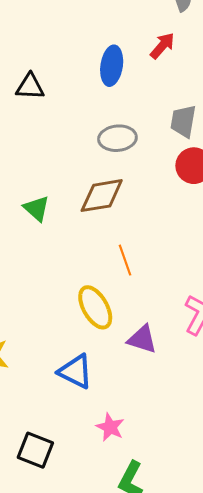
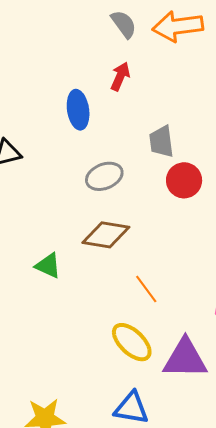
brown diamond: (102, 196) -> (106, 235), turned 36
purple triangle: (142, 339) -> (185, 359), size x1.5

